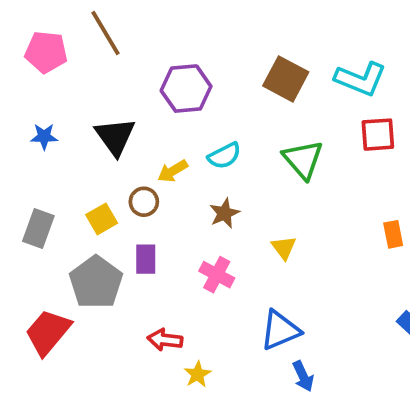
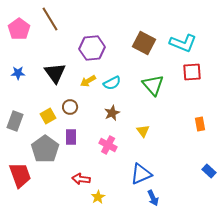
pink pentagon: (46, 52) -> (19, 29), turned 30
yellow arrow: (173, 171) -> (88, 81), moved
red trapezoid: (48, 332) -> (20, 175), turned 120

